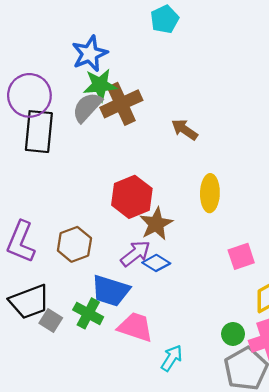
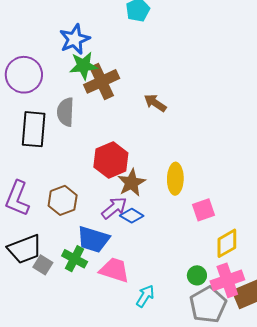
gray semicircle: (87, 107) -> (66, 112), moved, turned -40
black rectangle: (39, 132) -> (34, 129), moved
yellow ellipse: (210, 193) -> (175, 179), moved

